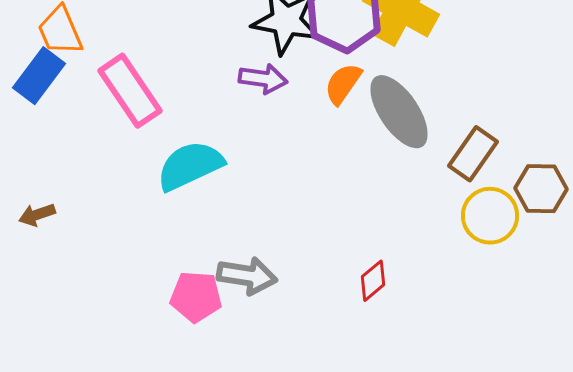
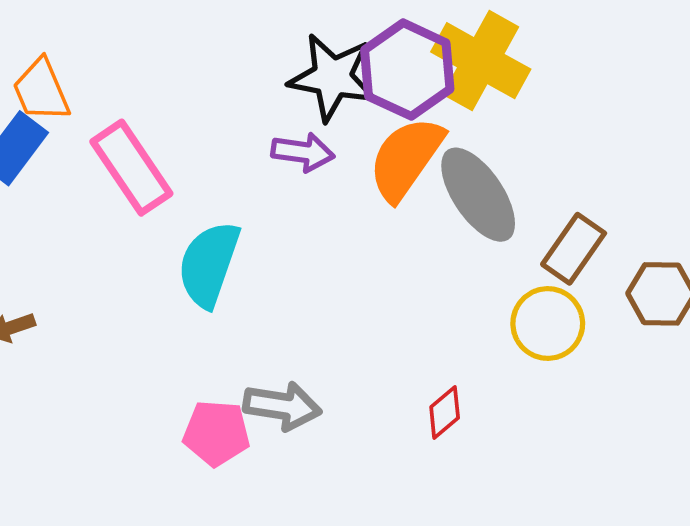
orange semicircle: (343, 84) -> (406, 159), size x1.6
cyan semicircle: (190, 166) -> (209, 264), turned -46
yellow circle: (490, 216) -> (548, 324), moved

